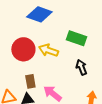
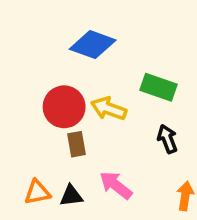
brown rectangle: (30, 81) -> (77, 144), moved

